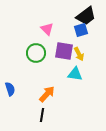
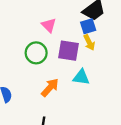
yellow arrow: (79, 54) -> (89, 42), moved
orange arrow: (47, 94) -> (50, 88), moved

